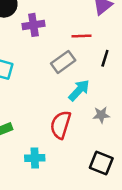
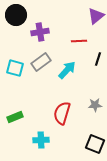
gray rectangle: (63, 62) -> (41, 62), moved
cyan arrow: (79, 90) -> (67, 70), moved

